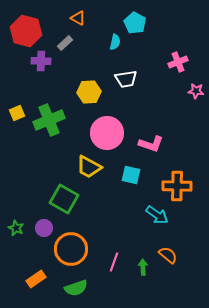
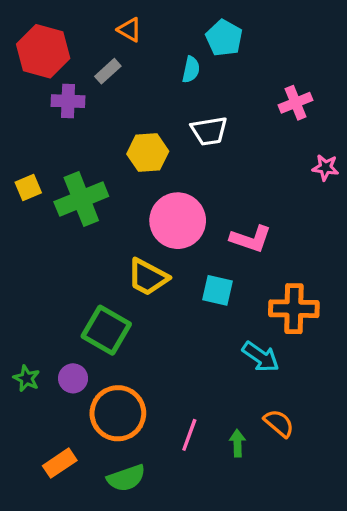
pink star: (196, 91) -> (325, 167), moved

